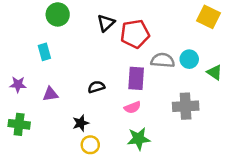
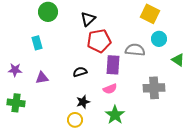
yellow square: (209, 17) -> (150, 14), moved
red pentagon: (135, 34) -> (99, 41), moved
cyan circle: (189, 59) -> (159, 39), moved
black star: (81, 123) -> (83, 102), moved
green star: (139, 139) -> (115, 115), turned -30

